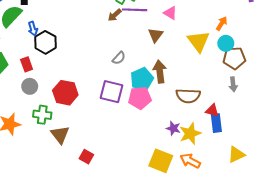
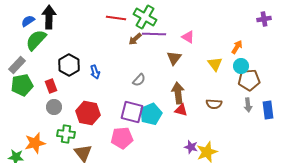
blue arrow: (33, 29) -> (95, 72), moved
yellow triangle: (199, 41) -> (215, 64), size x0.7
cyan pentagon: (142, 79) -> (151, 114), moved
brown semicircle: (188, 96) -> (214, 104), moved, size x0.7
pink pentagon: (140, 98) -> (122, 138), moved
red triangle: (212, 110) -> (181, 110), moved
blue rectangle: (216, 123) -> (268, 110), moved

